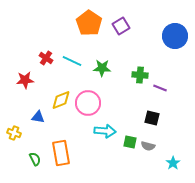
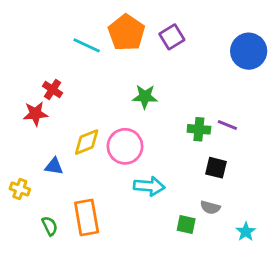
red cross: (46, 58) -> (53, 89), moved
cyan line: (72, 61) -> (87, 45), moved
green cross: (140, 75) -> (199, 129), moved
green square: (130, 142) -> (186, 225), moved

